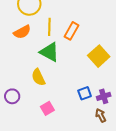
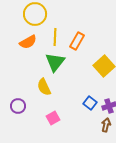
green triangle: (49, 52) -> (55, 62), turned 40
blue square: (85, 93) -> (90, 103), turned -32
brown arrow: (101, 115) -> (106, 125), turned 40

